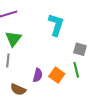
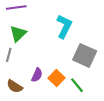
gray square: (80, 49) -> (85, 55), size x1.6
green line: (76, 70) -> (77, 85), moved, turned -35

